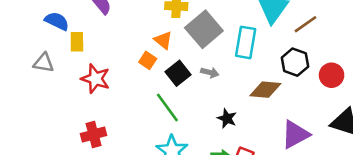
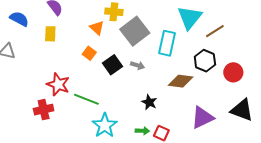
orange triangle: (163, 40) -> (97, 28), moved
yellow rectangle: (77, 42) -> (50, 34), moved
red star: (95, 79) -> (58, 84), moved
green line: (167, 107) -> (86, 99), moved, turned -35

